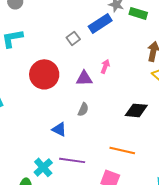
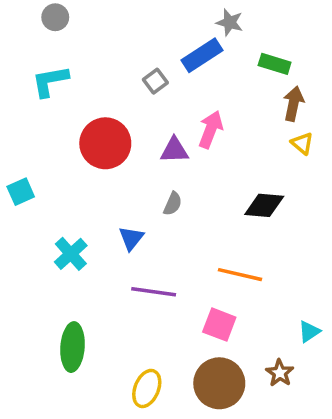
green rectangle: (138, 13) -> (275, 64), moved
pink arrow: (105, 66) -> (211, 129), size x1.5
blue triangle: (59, 129) -> (131, 238), turned 42
cyan cross: (43, 167) -> (71, 254), moved

